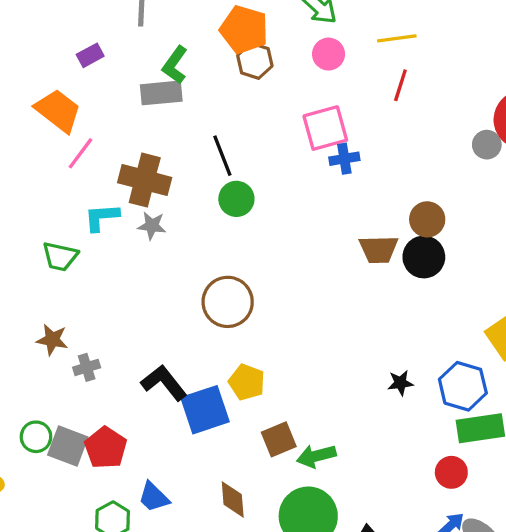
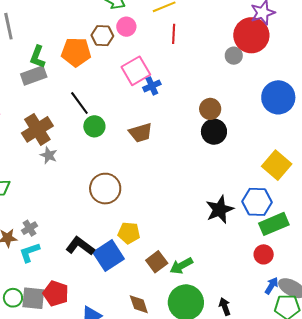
orange pentagon: (244, 30) -> (76, 52), moved
brown hexagon: (255, 61) -> (102, 36), moved
brown cross: (145, 180) -> (37, 129), turned -32
cyan L-shape: (102, 217) -> (30, 252), moved
gray star: (152, 226) -> (49, 155), turned 30
brown trapezoid: (379, 249) -> (141, 133), moved
gray cross: (87, 367) -> (30, 228), moved
black star: (400, 383) -> (220, 210), size x1.8

